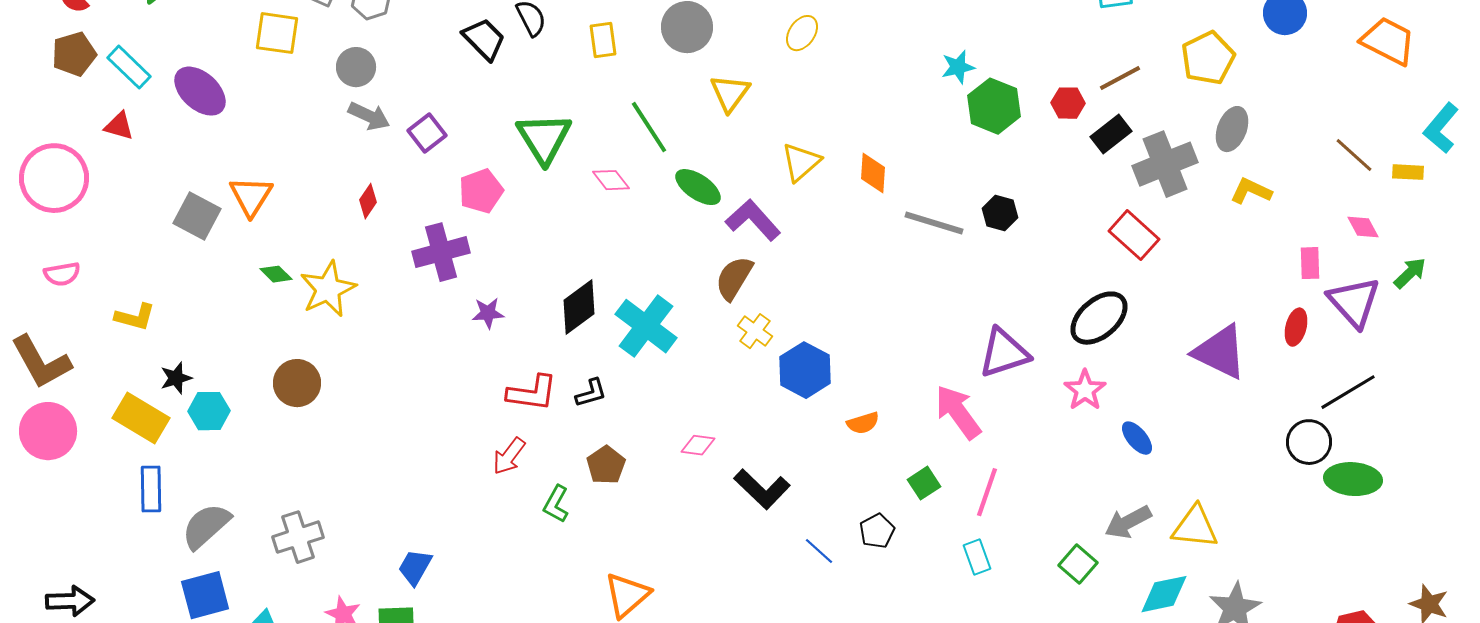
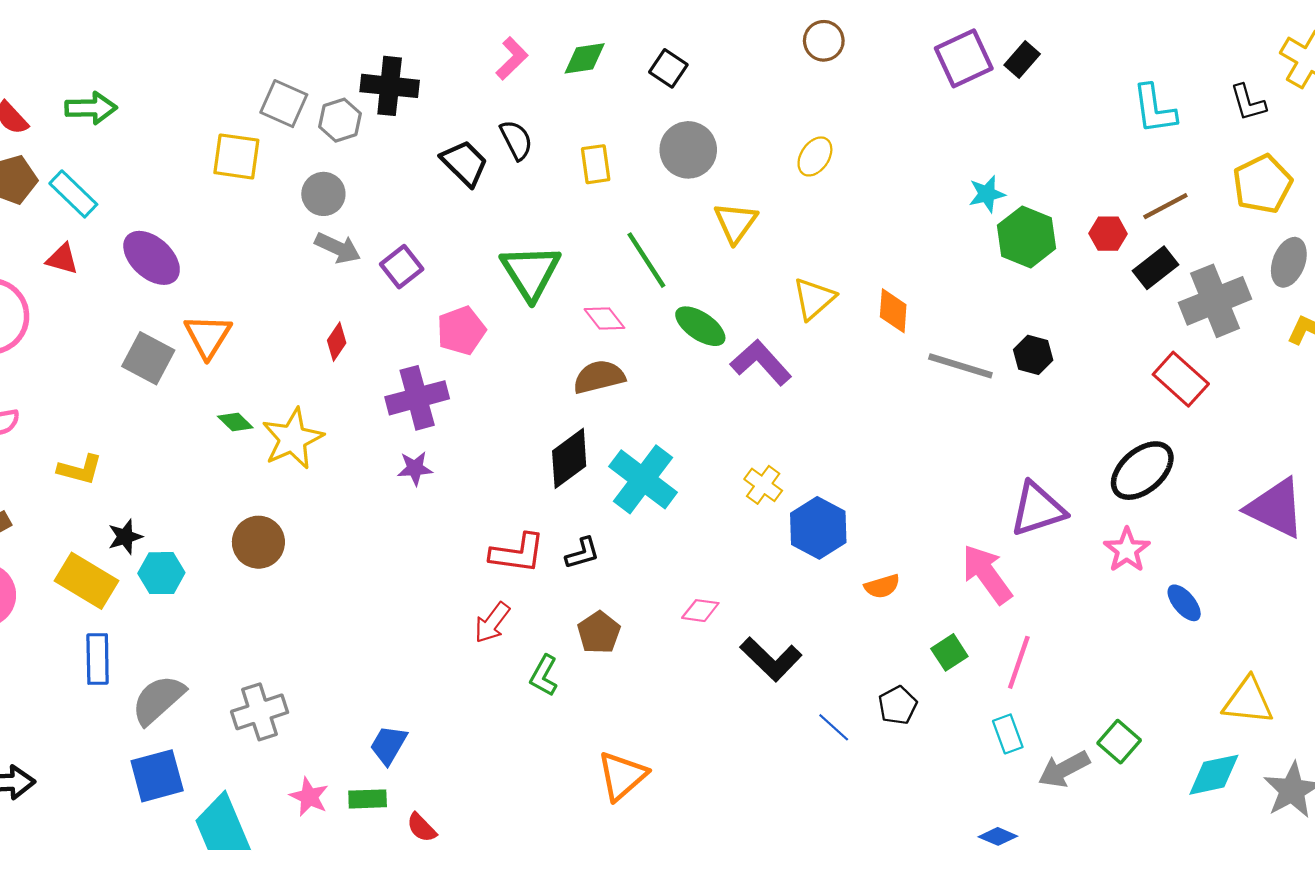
purple ellipse: (200, 91) -> (152, 258), moved
brown semicircle: (734, 278) -> (599, 377), moved, turned 45
purple star: (488, 313) -> (415, 468), moved
gray arrow: (1128, 522) -> (1064, 769), moved

